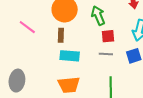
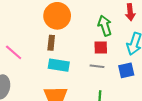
green arrow: (98, 16) -> (105, 26), moved
pink line: (27, 27) -> (14, 52), moved

